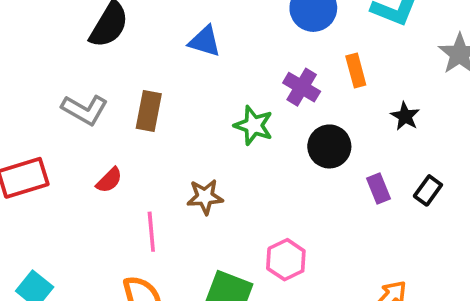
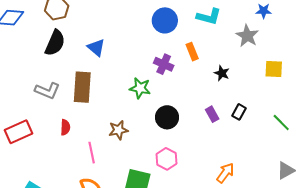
blue triangle: (205, 41) -> (96, 48), moved, turned 30
brown rectangle: (149, 111) -> (82, 87), size x1.4
black circle: (329, 146) -> (167, 117), moved
red semicircle: (109, 180) -> (65, 127), turned -35

